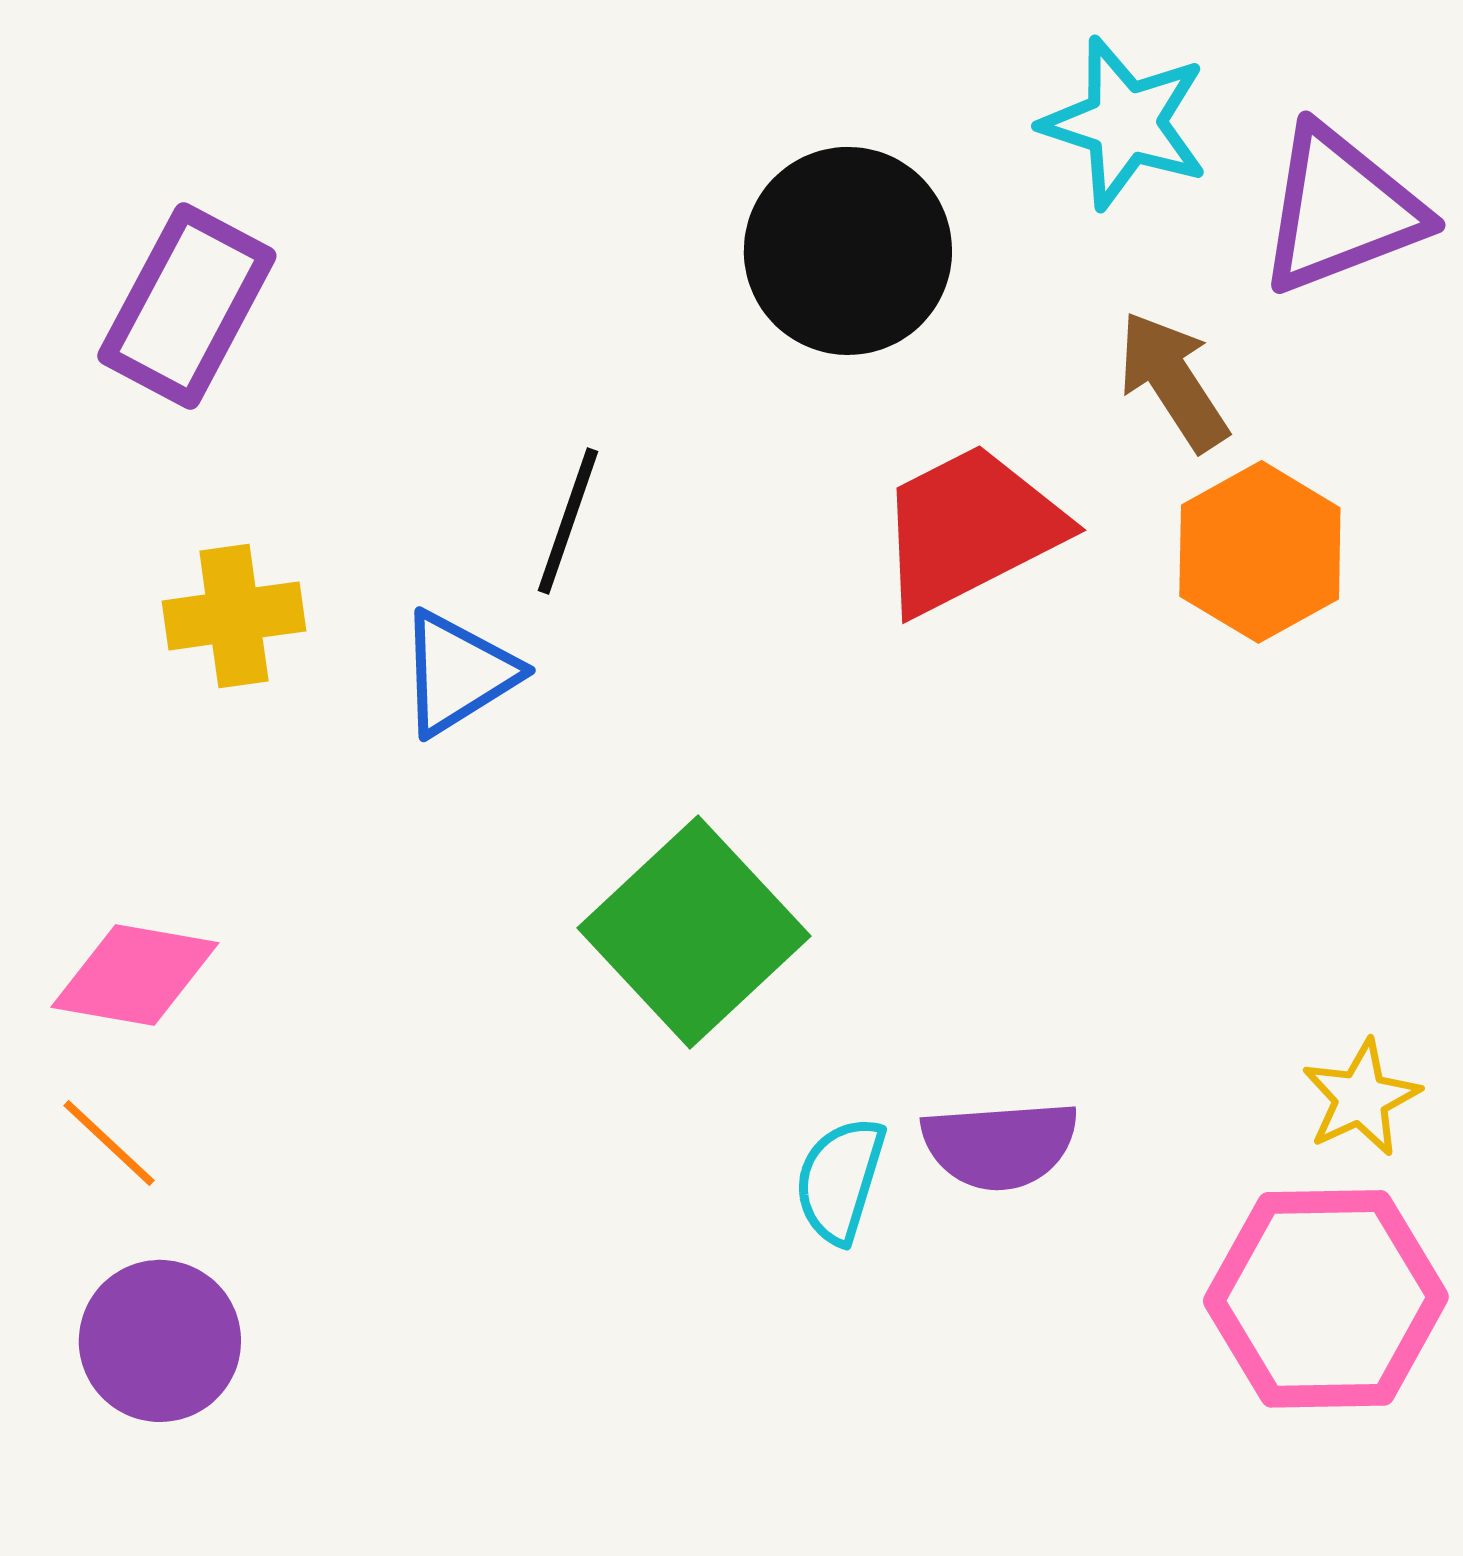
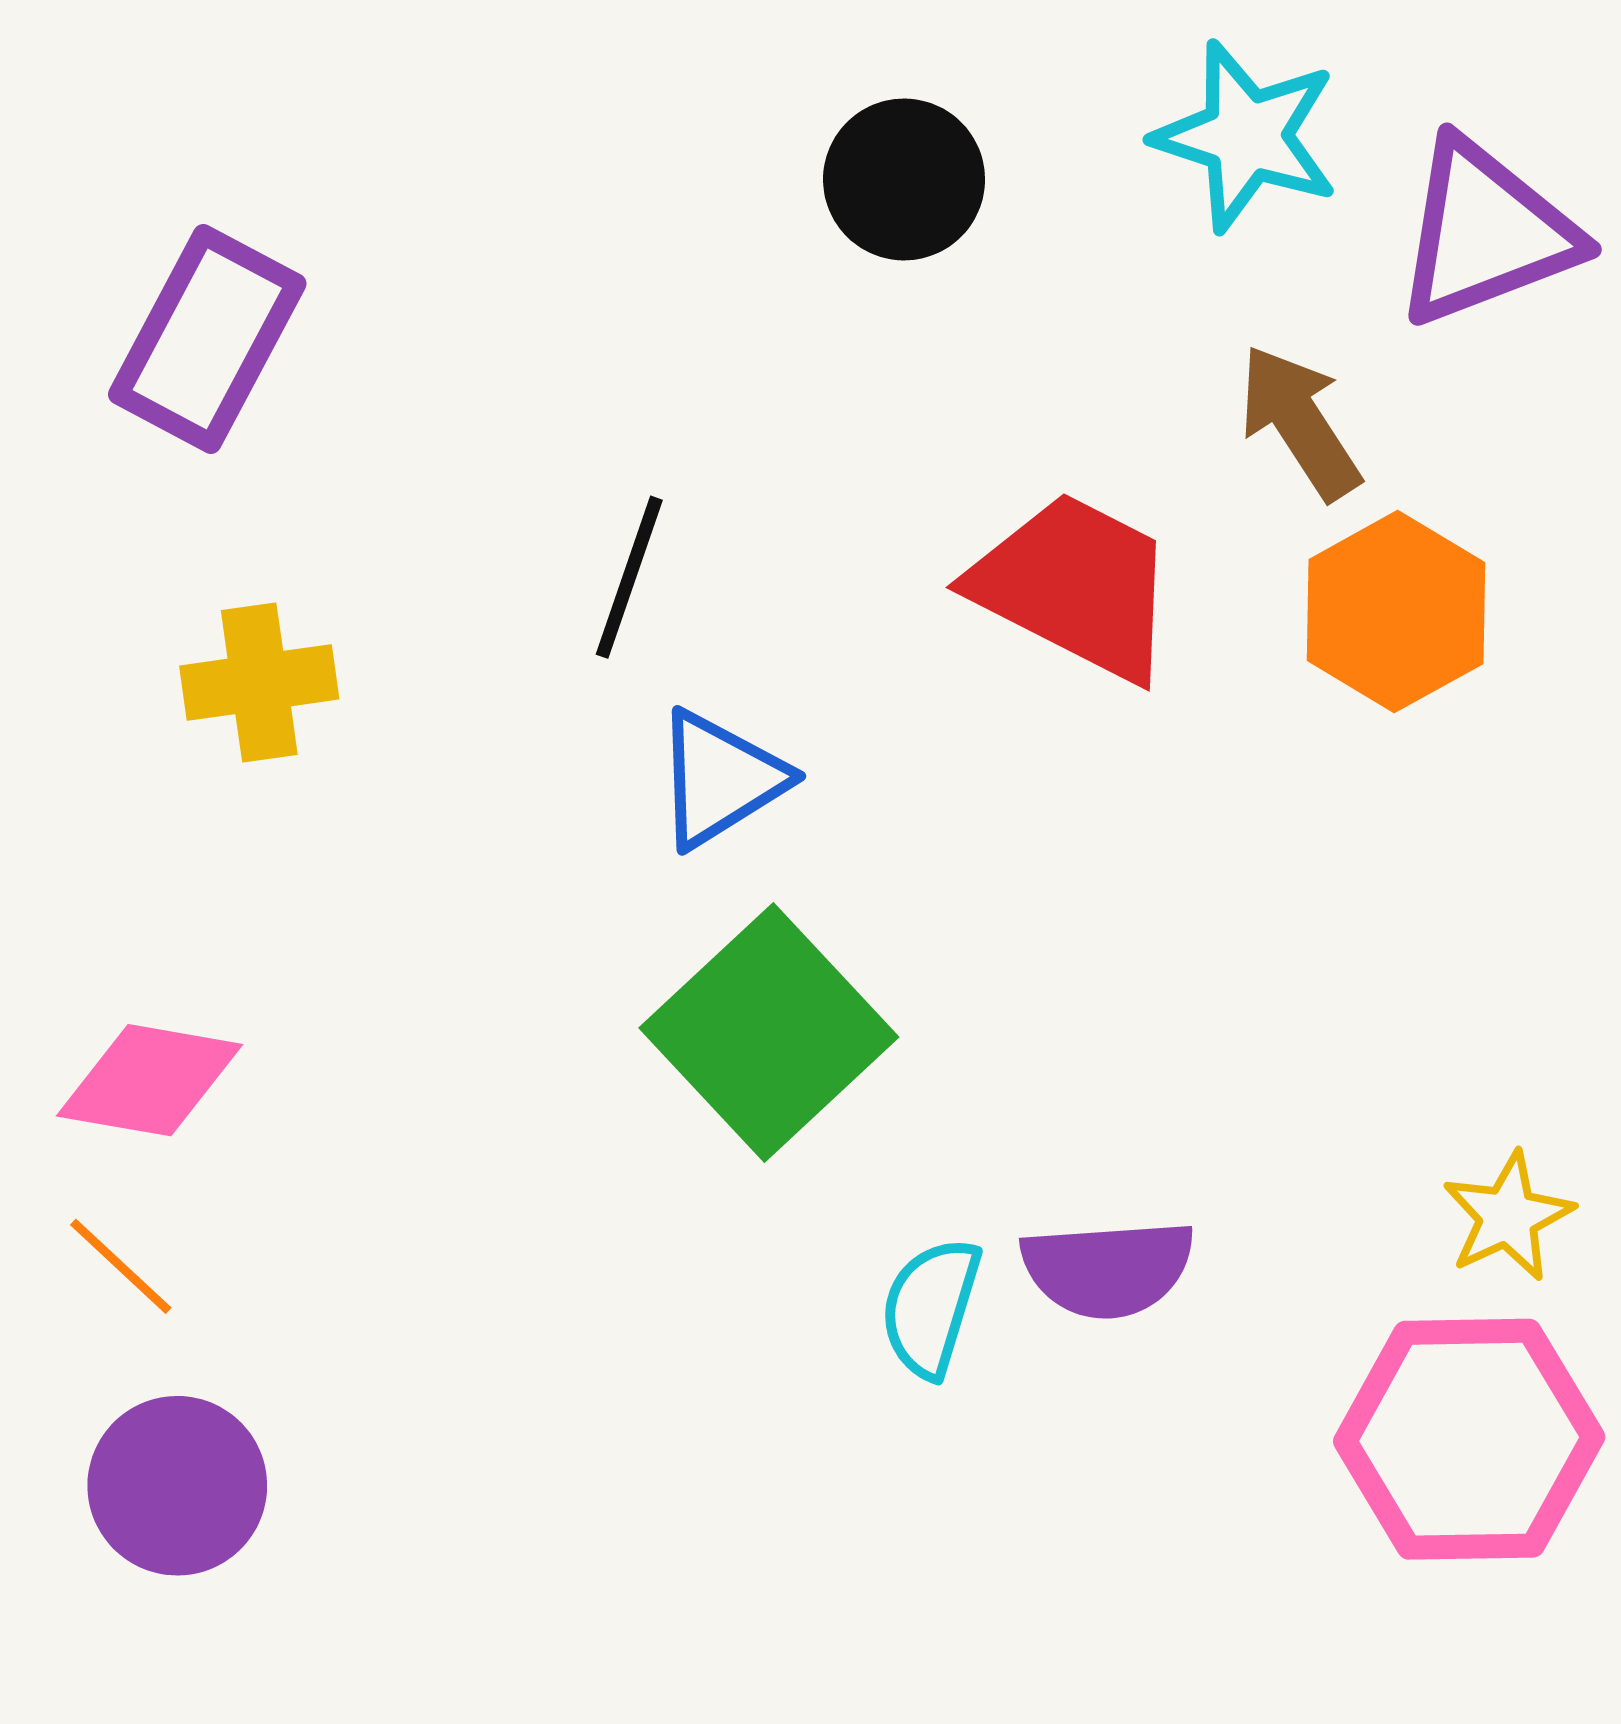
black circle: (848, 251) -> (904, 179), moved, size x0.7
red trapezoid: (970, 529) -> (1075, 586), turned 54
blue triangle: (458, 673) -> (720, 779), moved

